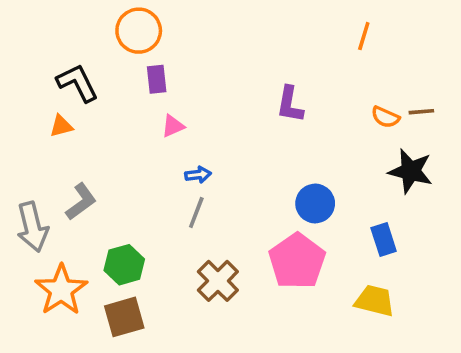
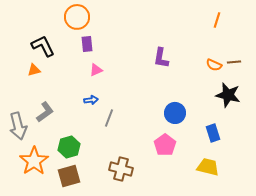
orange line: (364, 36) -> (217, 20), moved
blue arrow: (198, 175) -> (91, 100), moved
pink pentagon: (297, 261) -> (165, 145), size x0.7
brown cross: (218, 281) -> (121, 169), moved, turned -30

